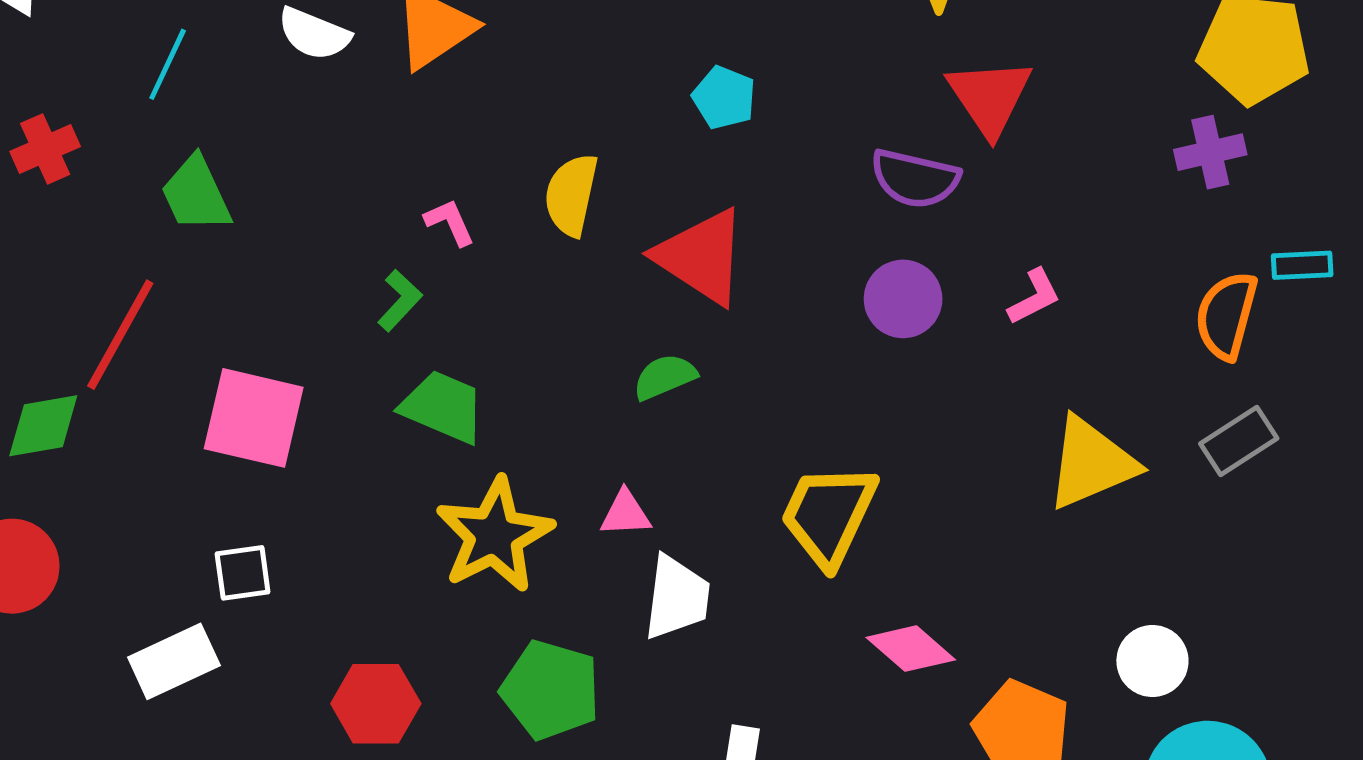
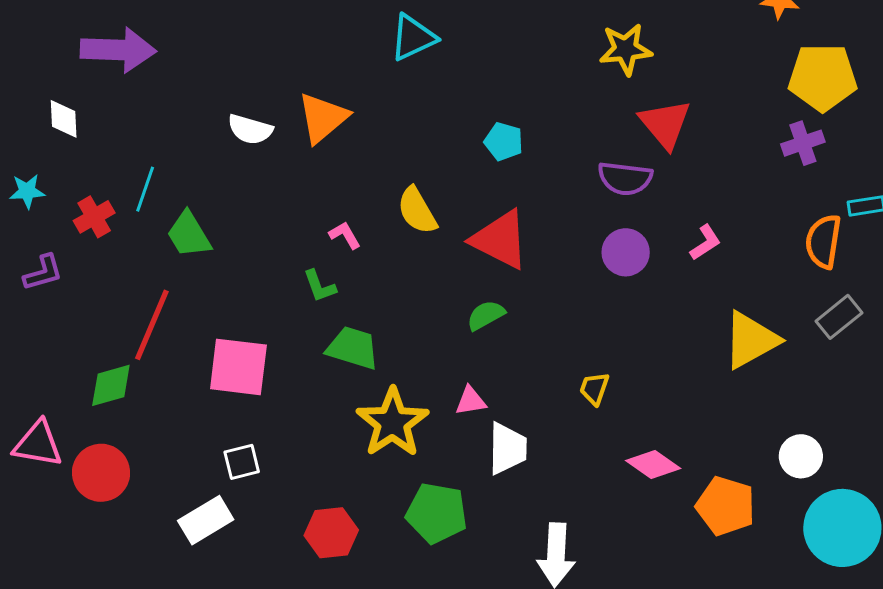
cyan line: (168, 64) -> (145, 189), moved
yellow semicircle: (571, 195) -> (417, 211), turned -36
green L-shape: (400, 301) -> (320, 286), turned 123
yellow trapezoid: (829, 515) -> (594, 388), size x0.5

